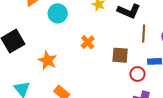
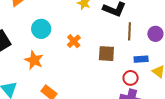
cyan circle: (58, 13) -> (41, 29), moved
red circle: (137, 74) -> (131, 78), moved

